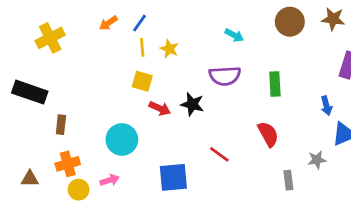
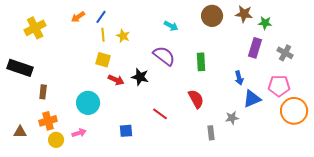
purple semicircle: (225, 76) -> (164, 56), turned -140
blue square: (173, 177) -> (126, 131), size x0.6

